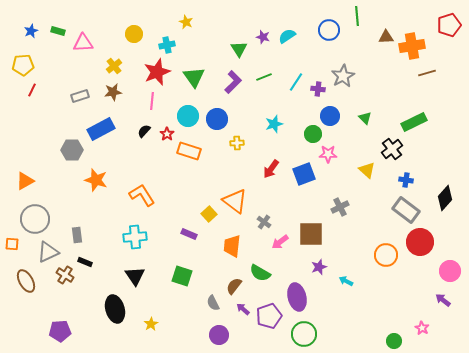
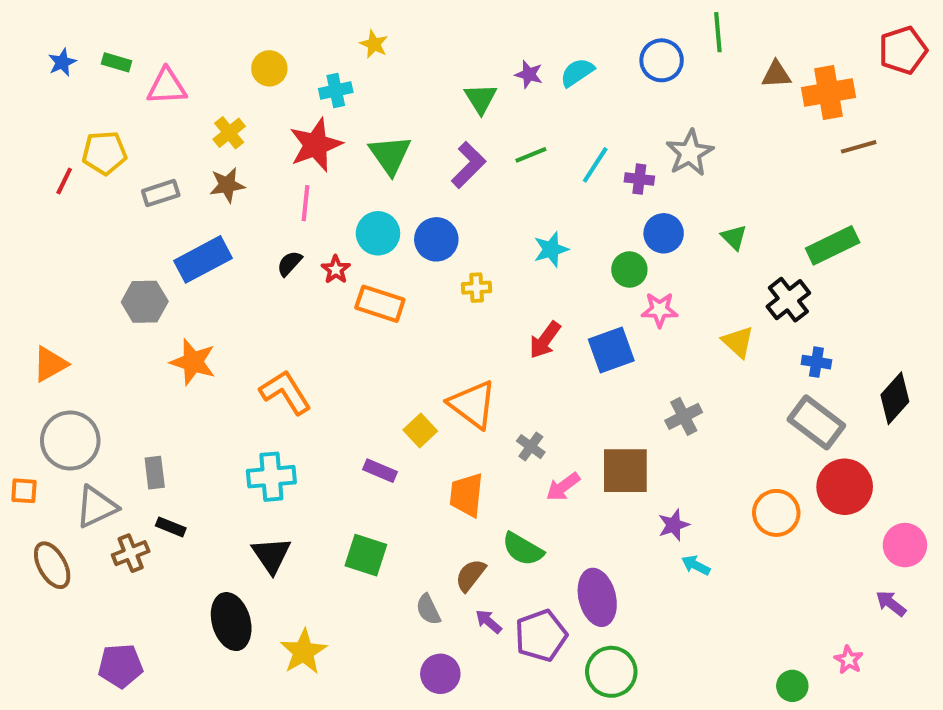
yellow pentagon: (23, 65) -> (104, 153), moved
purple star: (319, 267) -> (674, 525), moved
brown cross: (65, 275) -> (131, 553), turned 36
yellow star: (151, 324) -> (304, 652), size x1.6

